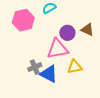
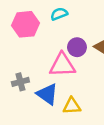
gray cross: (35, 67) -> (20, 82), moved
yellow triangle: (75, 67) -> (72, 106), moved

